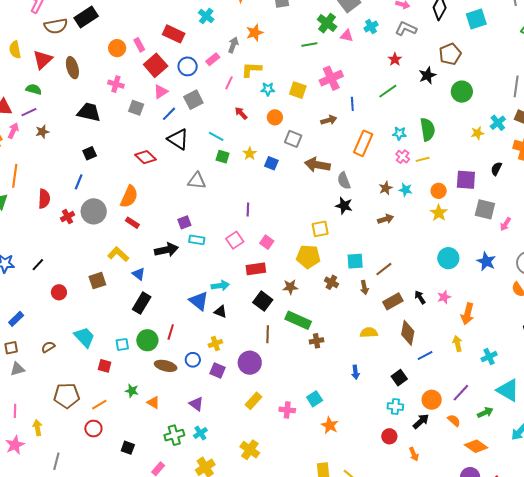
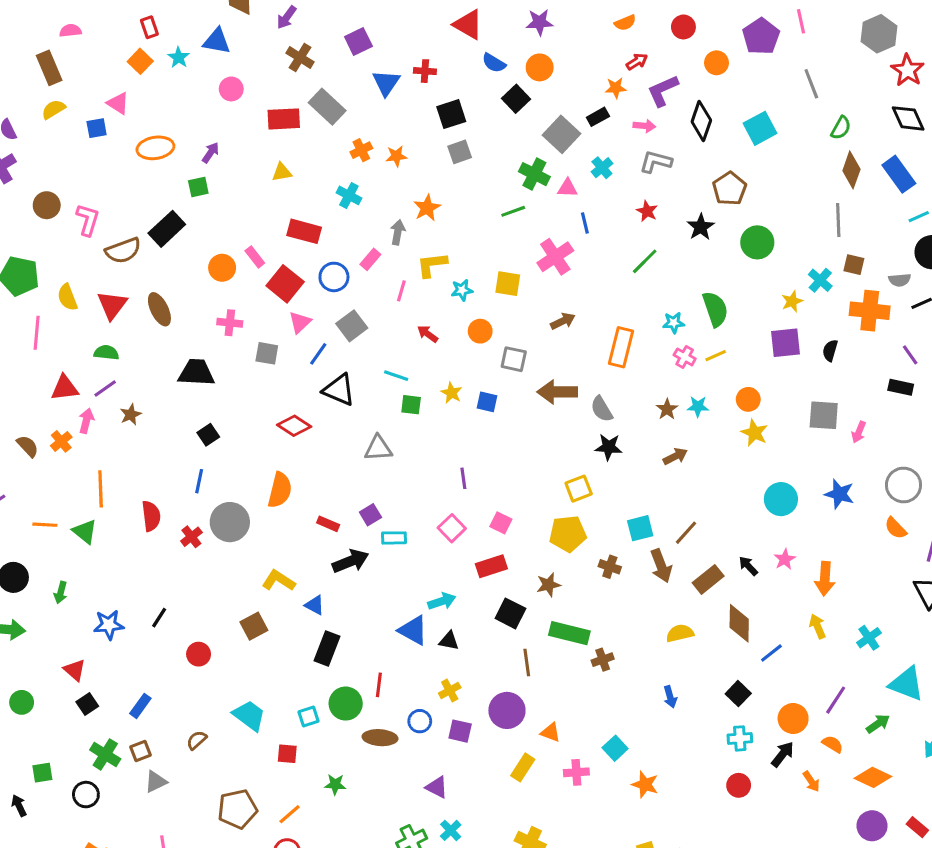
blue line: (352, 104) -> (585, 223), moved
purple square: (466, 180) -> (785, 343), moved
red rectangle: (132, 223) -> (328, 524), moved
brown arrow: (364, 287) -> (661, 566), size x1.5
orange triangle: (153, 402) -> (551, 732), moved
orange arrow: (414, 454) -> (811, 781), moved

